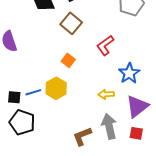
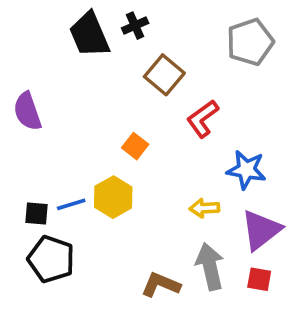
brown square: (71, 23) -> (164, 75), moved
blue star: (129, 73) -> (246, 170), turned -30
brown L-shape: (82, 136) -> (161, 285), turned 45

